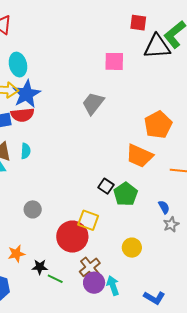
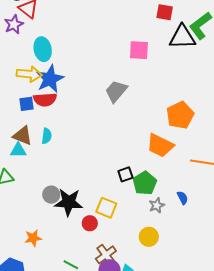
black square: (106, 186) -> (125, 174), turned 35
gray star: (171, 224) -> (157, 205), moved
red circle: (72, 237) -> (90, 223), size x0.5
black star: (40, 267) -> (69, 202), moved, size x1.8

